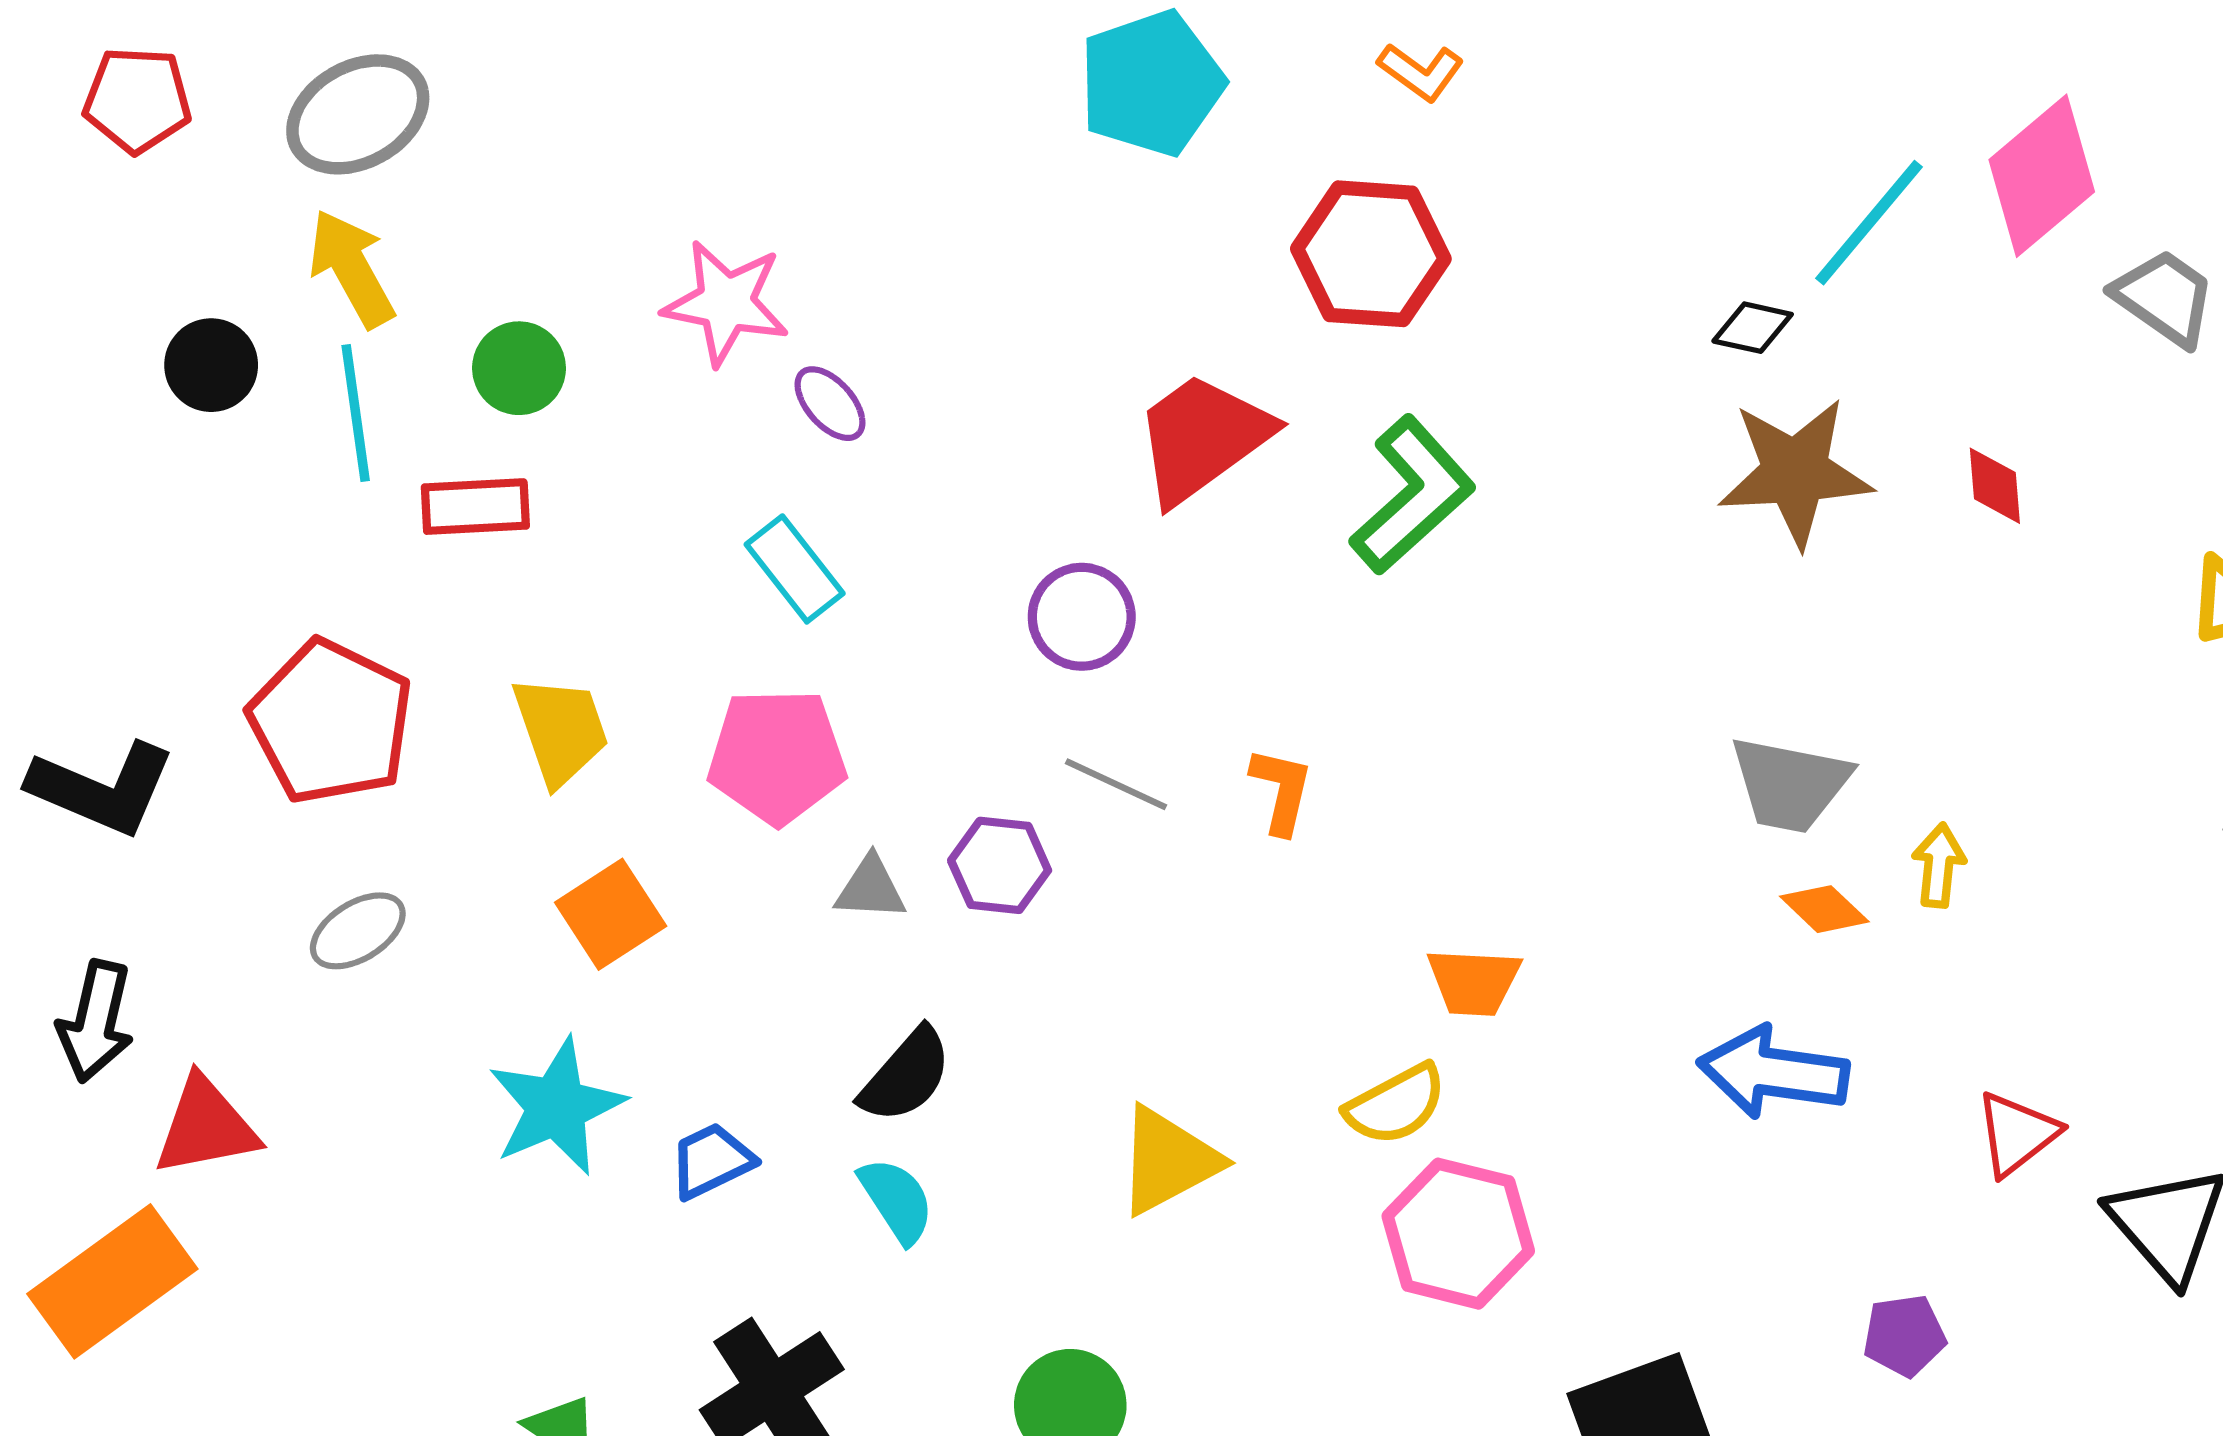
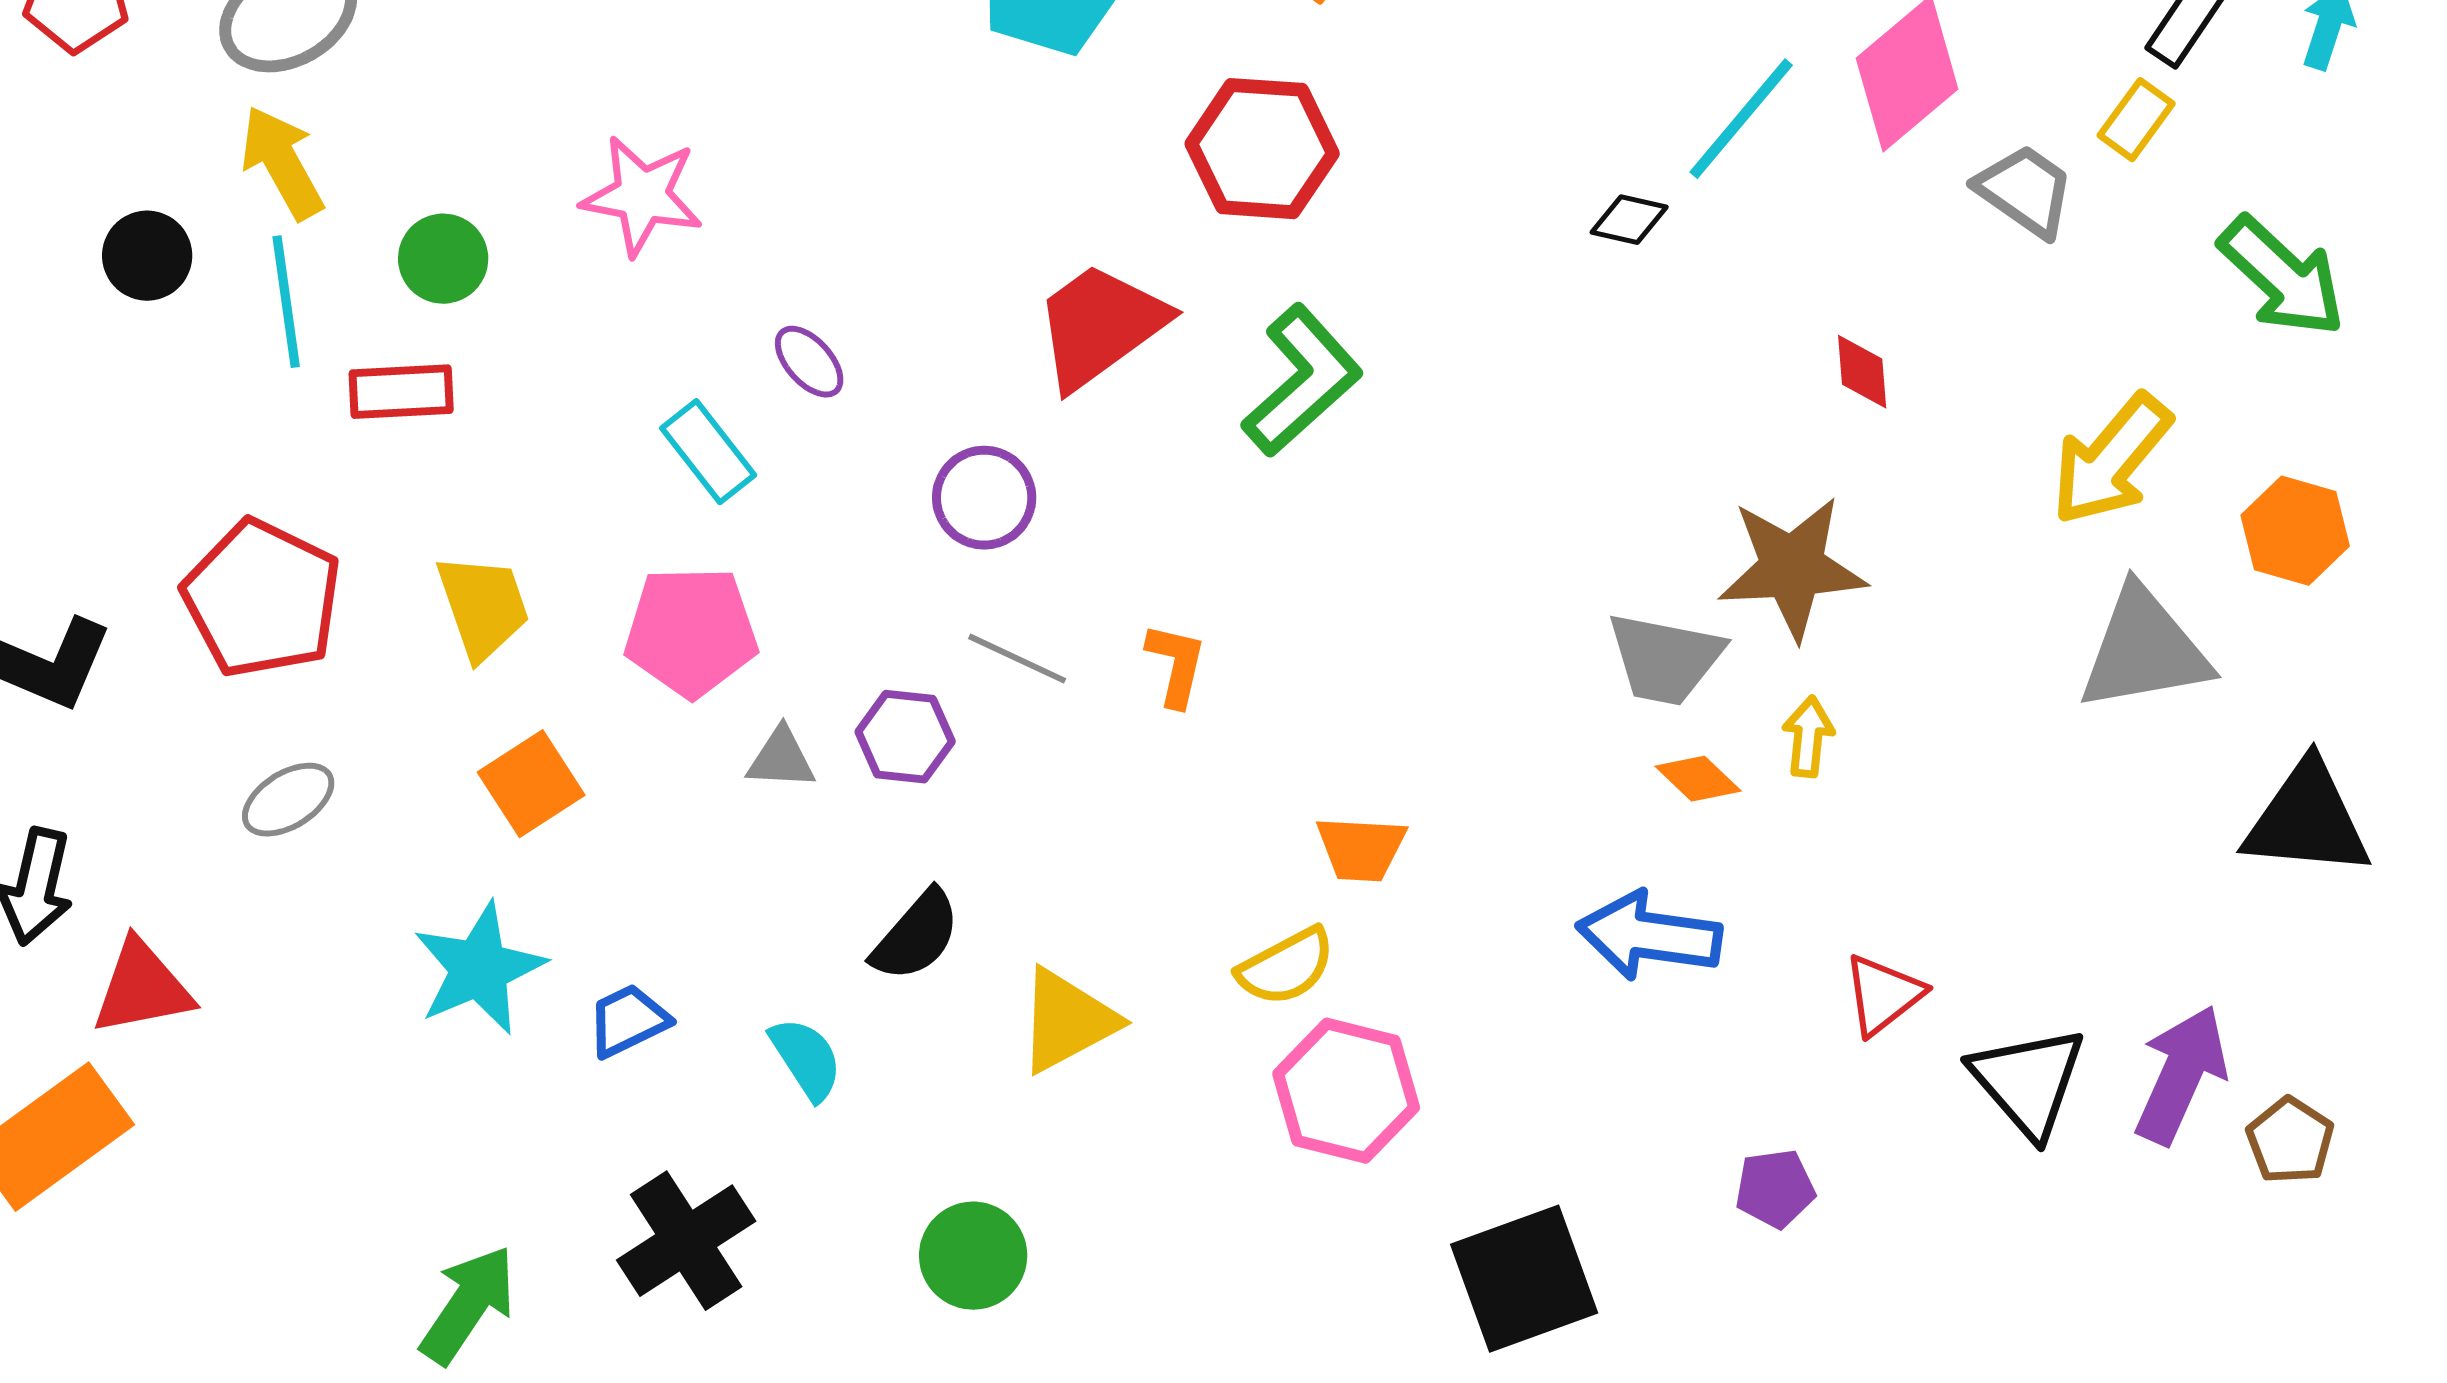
purple ellipse: (830, 404) -> (809, 362), moved
brown star: (1795, 472) -> (1792, 568), moved
black semicircle: (906, 1075) -> (916, 936), moved

